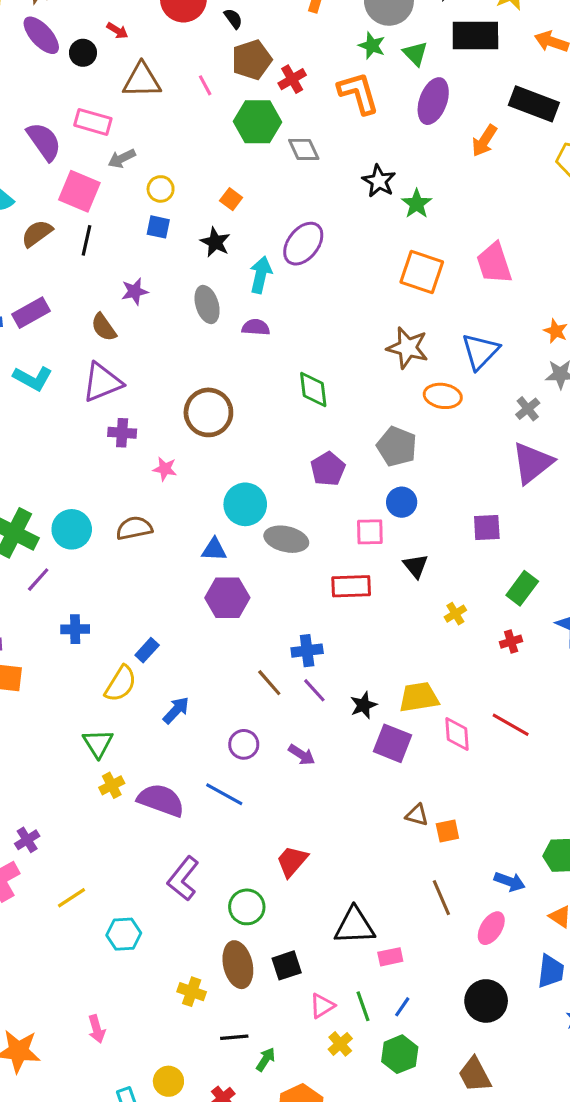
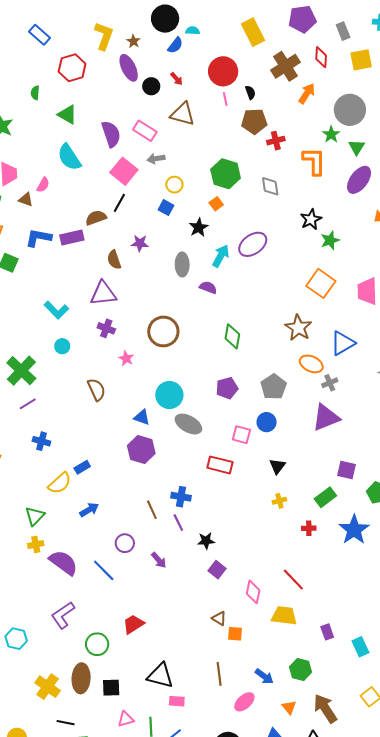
pink line: (205, 85) -> (225, 99), moved
green hexagon: (257, 122) -> (226, 174), moved
brown semicircle: (37, 233) -> (96, 218), moved
cyan L-shape: (33, 378) -> (56, 310), moved
gray cross: (528, 409) -> (330, 383), moved
purple triangle: (532, 463) -> (326, 418), moved
brown semicircle: (134, 528) -> (96, 390), turned 60
purple square: (487, 528) -> (346, 470), moved
cyan circle: (72, 529) -> (62, 346), moved, size x0.6
black triangle: (416, 566) -> (277, 466), moved
yellow trapezoid: (419, 697) -> (284, 616), moved
pink diamond: (457, 734) -> (253, 592), moved
purple square: (393, 743) -> (217, 570), size x0.7
yellow cross: (192, 992) -> (48, 687), size x1.4

